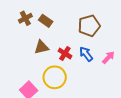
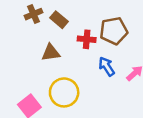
red cross: (65, 53) -> (87, 39), moved, turned -32

